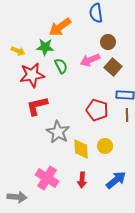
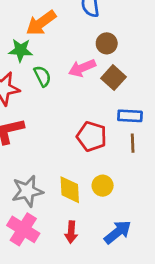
gray star: (58, 132) -> (27, 191), moved, turned 30

